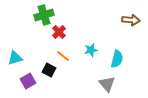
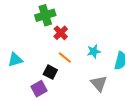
purple square: (28, 81) -> (39, 89), moved
gray triangle: (107, 84) -> (99, 83), moved

